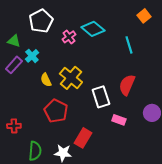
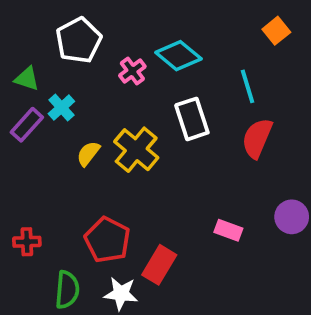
yellow semicircle: (46, 80) -> (88, 154), turned 64
red semicircle: (127, 85) -> (257, 138), moved
white rectangle: (101, 97) -> (192, 119), moved
red pentagon: (56, 111) -> (107, 240), moved

